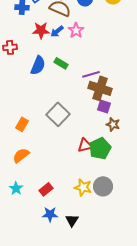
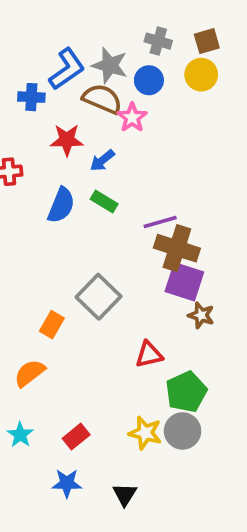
pink star: (76, 30) -> (132, 118), moved
blue arrow: (57, 31) -> (102, 160), moved
purple square: (104, 106) -> (184, 282), size x1.5
orange rectangle: (22, 124) -> (52, 325), moved
green pentagon: (100, 148) -> (186, 392), moved
blue star: (50, 214) -> (67, 483), moved

